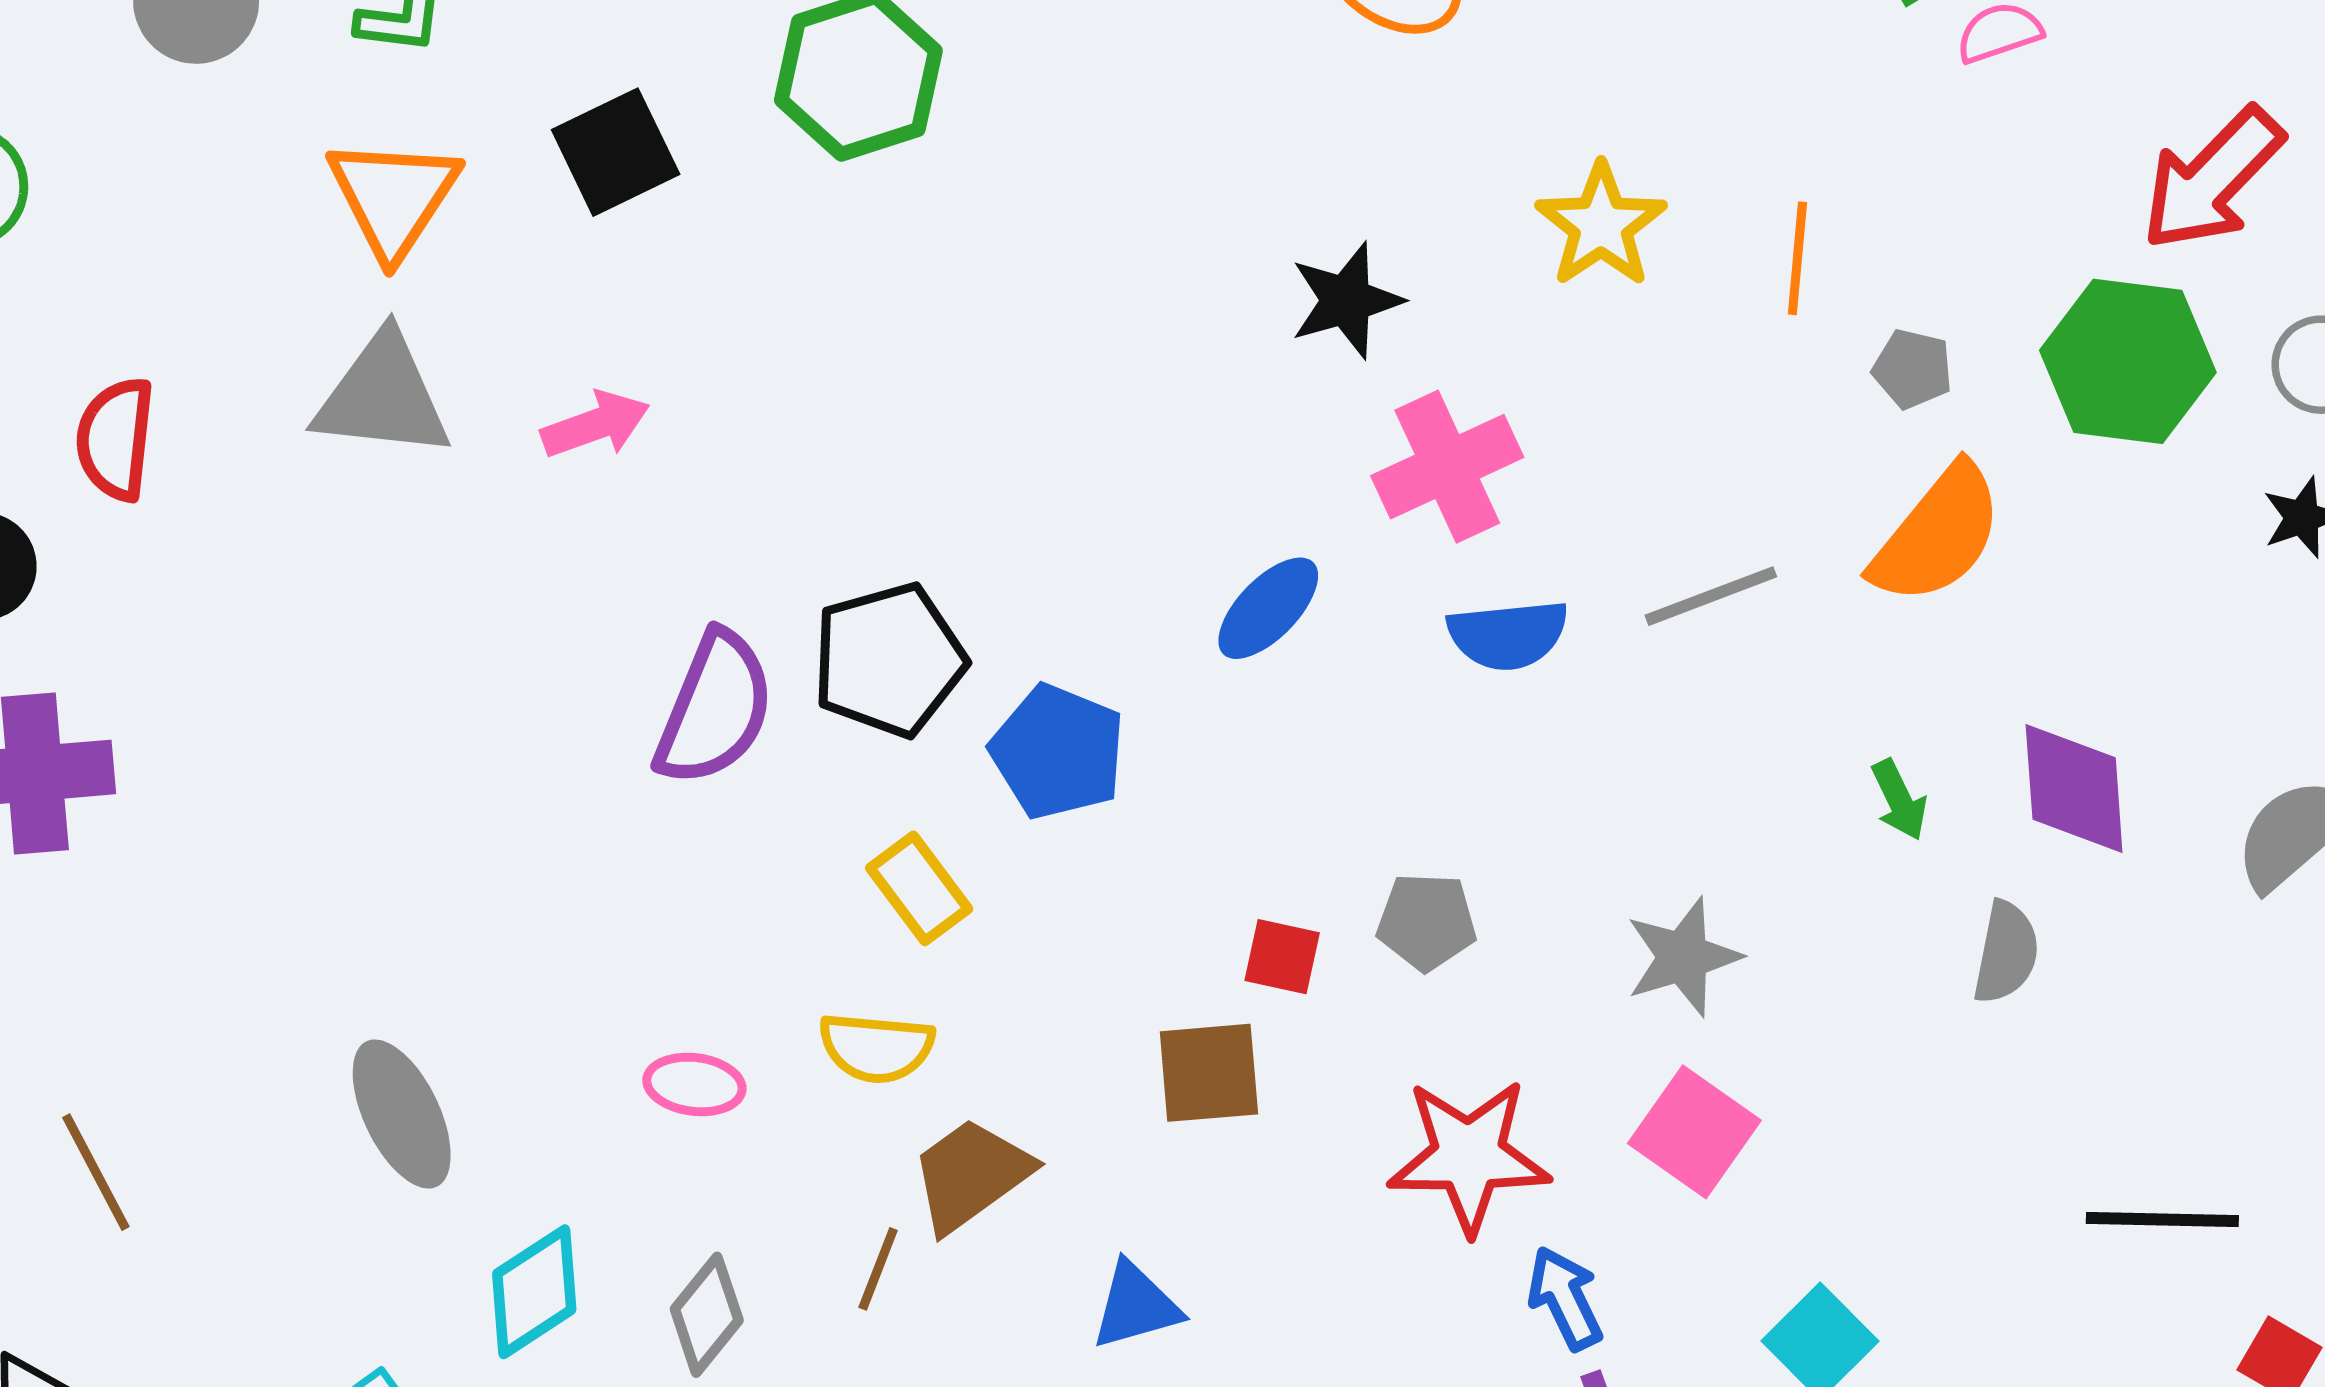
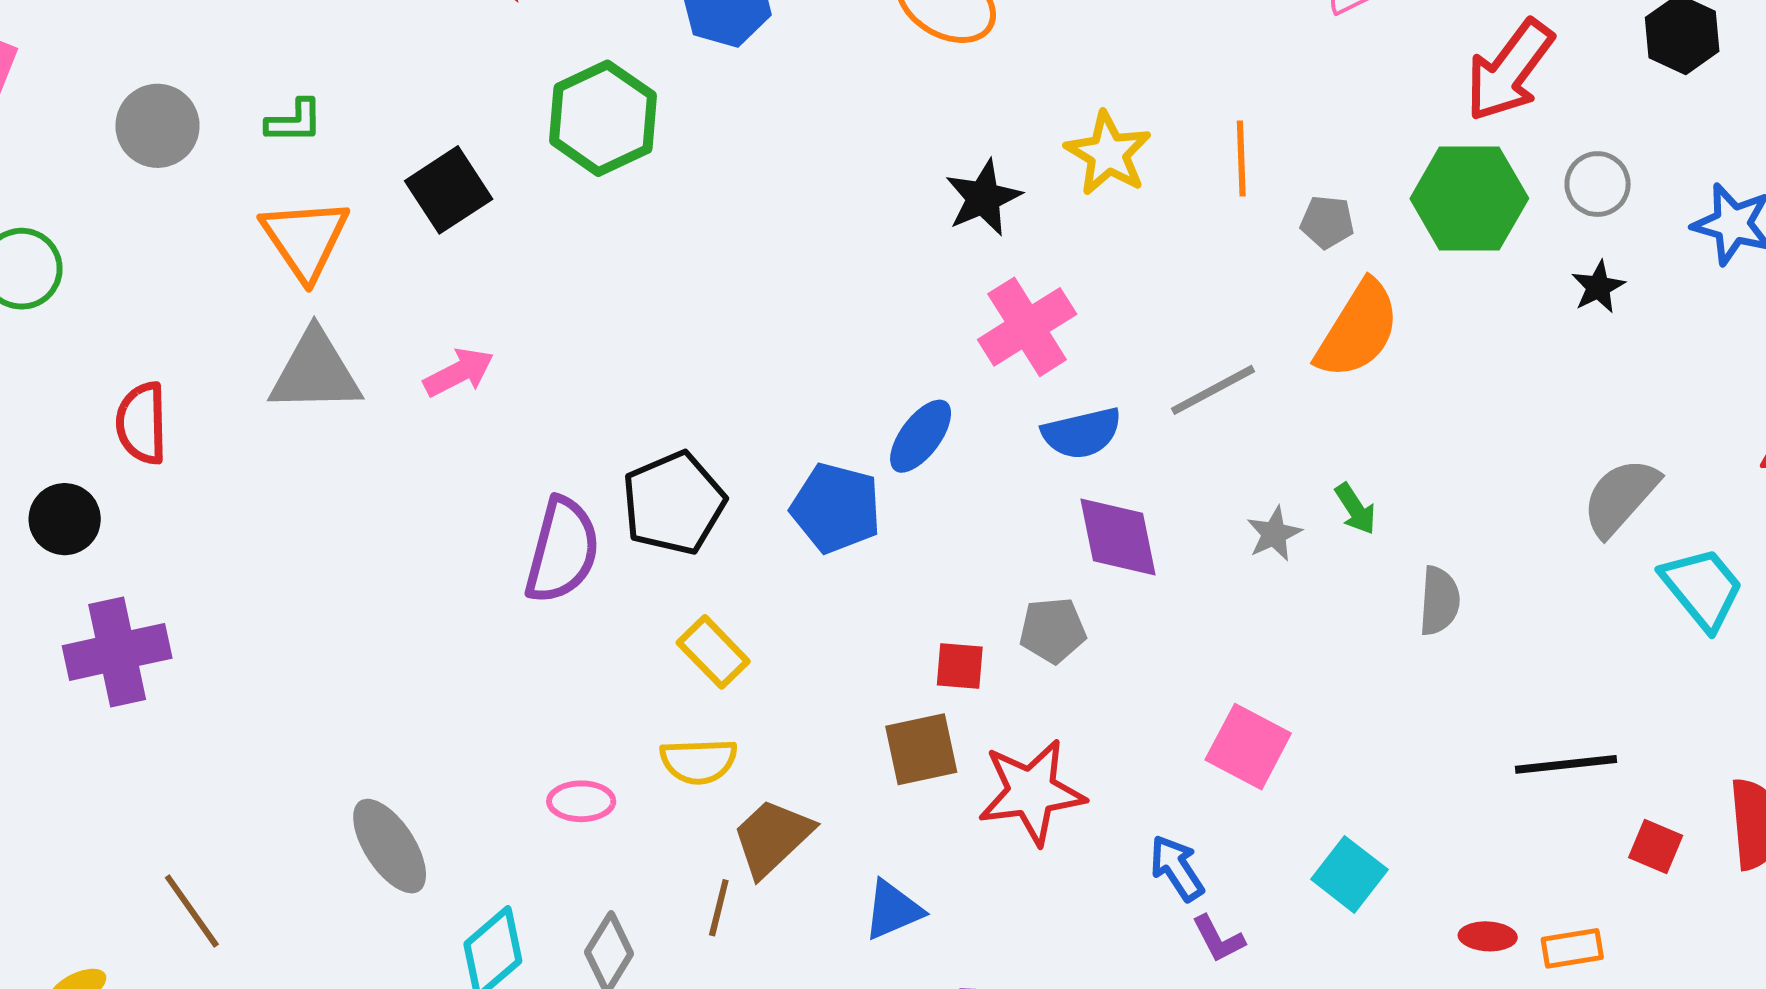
black star: (1346, 300) -> (983, 198), moved
blue pentagon: (1058, 752) -> (836, 508), moved
purple diamond: (2074, 788) -> (1118, 537), moved
gray star: (1683, 957) -> (1274, 534), moved, size x0.7
red star: (1469, 1156) -> (1031, 792), moved

